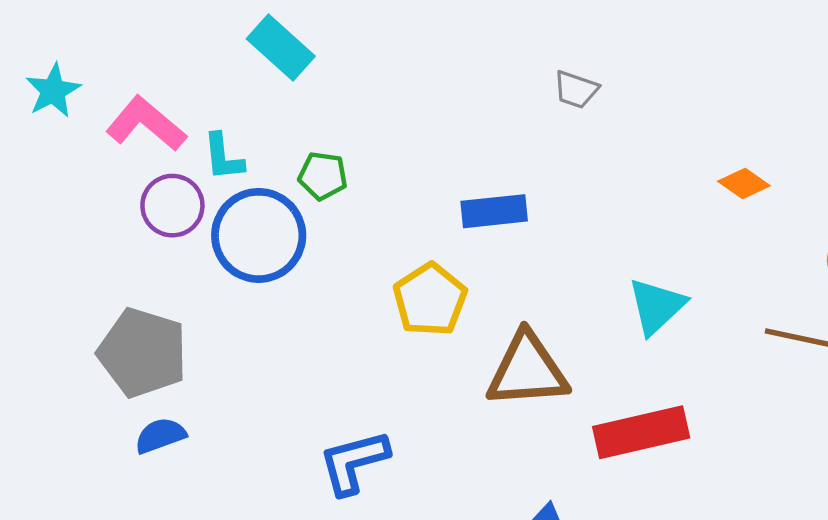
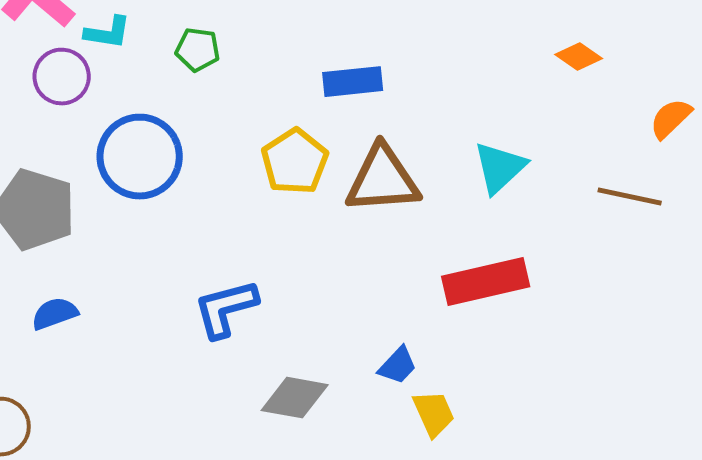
cyan L-shape: (223, 157) -> (108, 33), turned -75
blue circle: (259, 235) -> (140, 157), moved
brown triangle: (527, 370) -> (383, 180), moved
blue semicircle: (160, 436) -> (55, 314), moved

